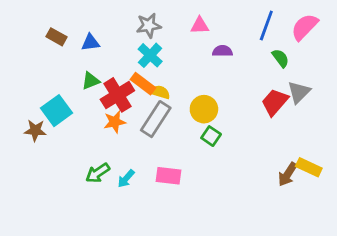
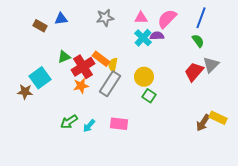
blue line: (266, 26) -> (201, 18), moved
pink semicircle: (305, 27) -> (167, 19), moved
blue triangle: (91, 43) -> (61, 19), moved
cyan cross: (150, 55) -> (143, 38), moved
yellow semicircle: (160, 92) -> (113, 65), turned -96

